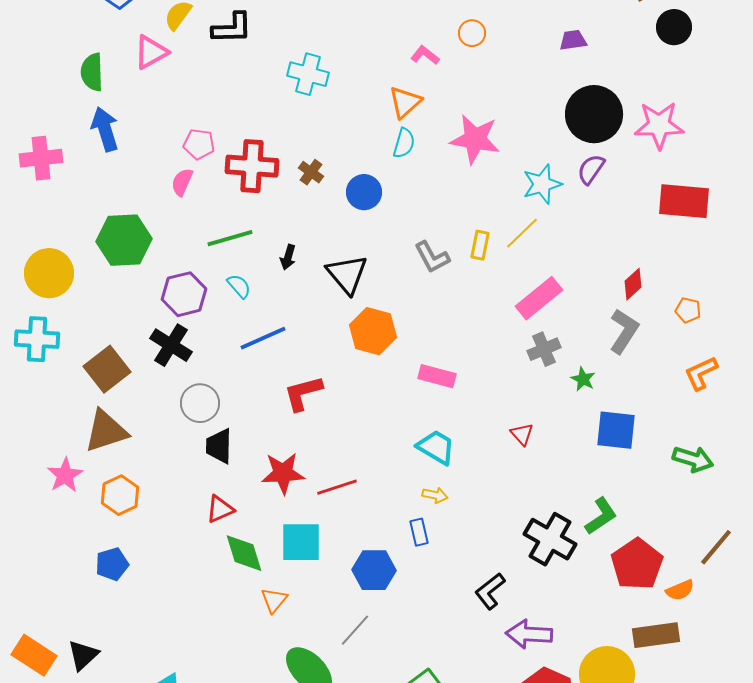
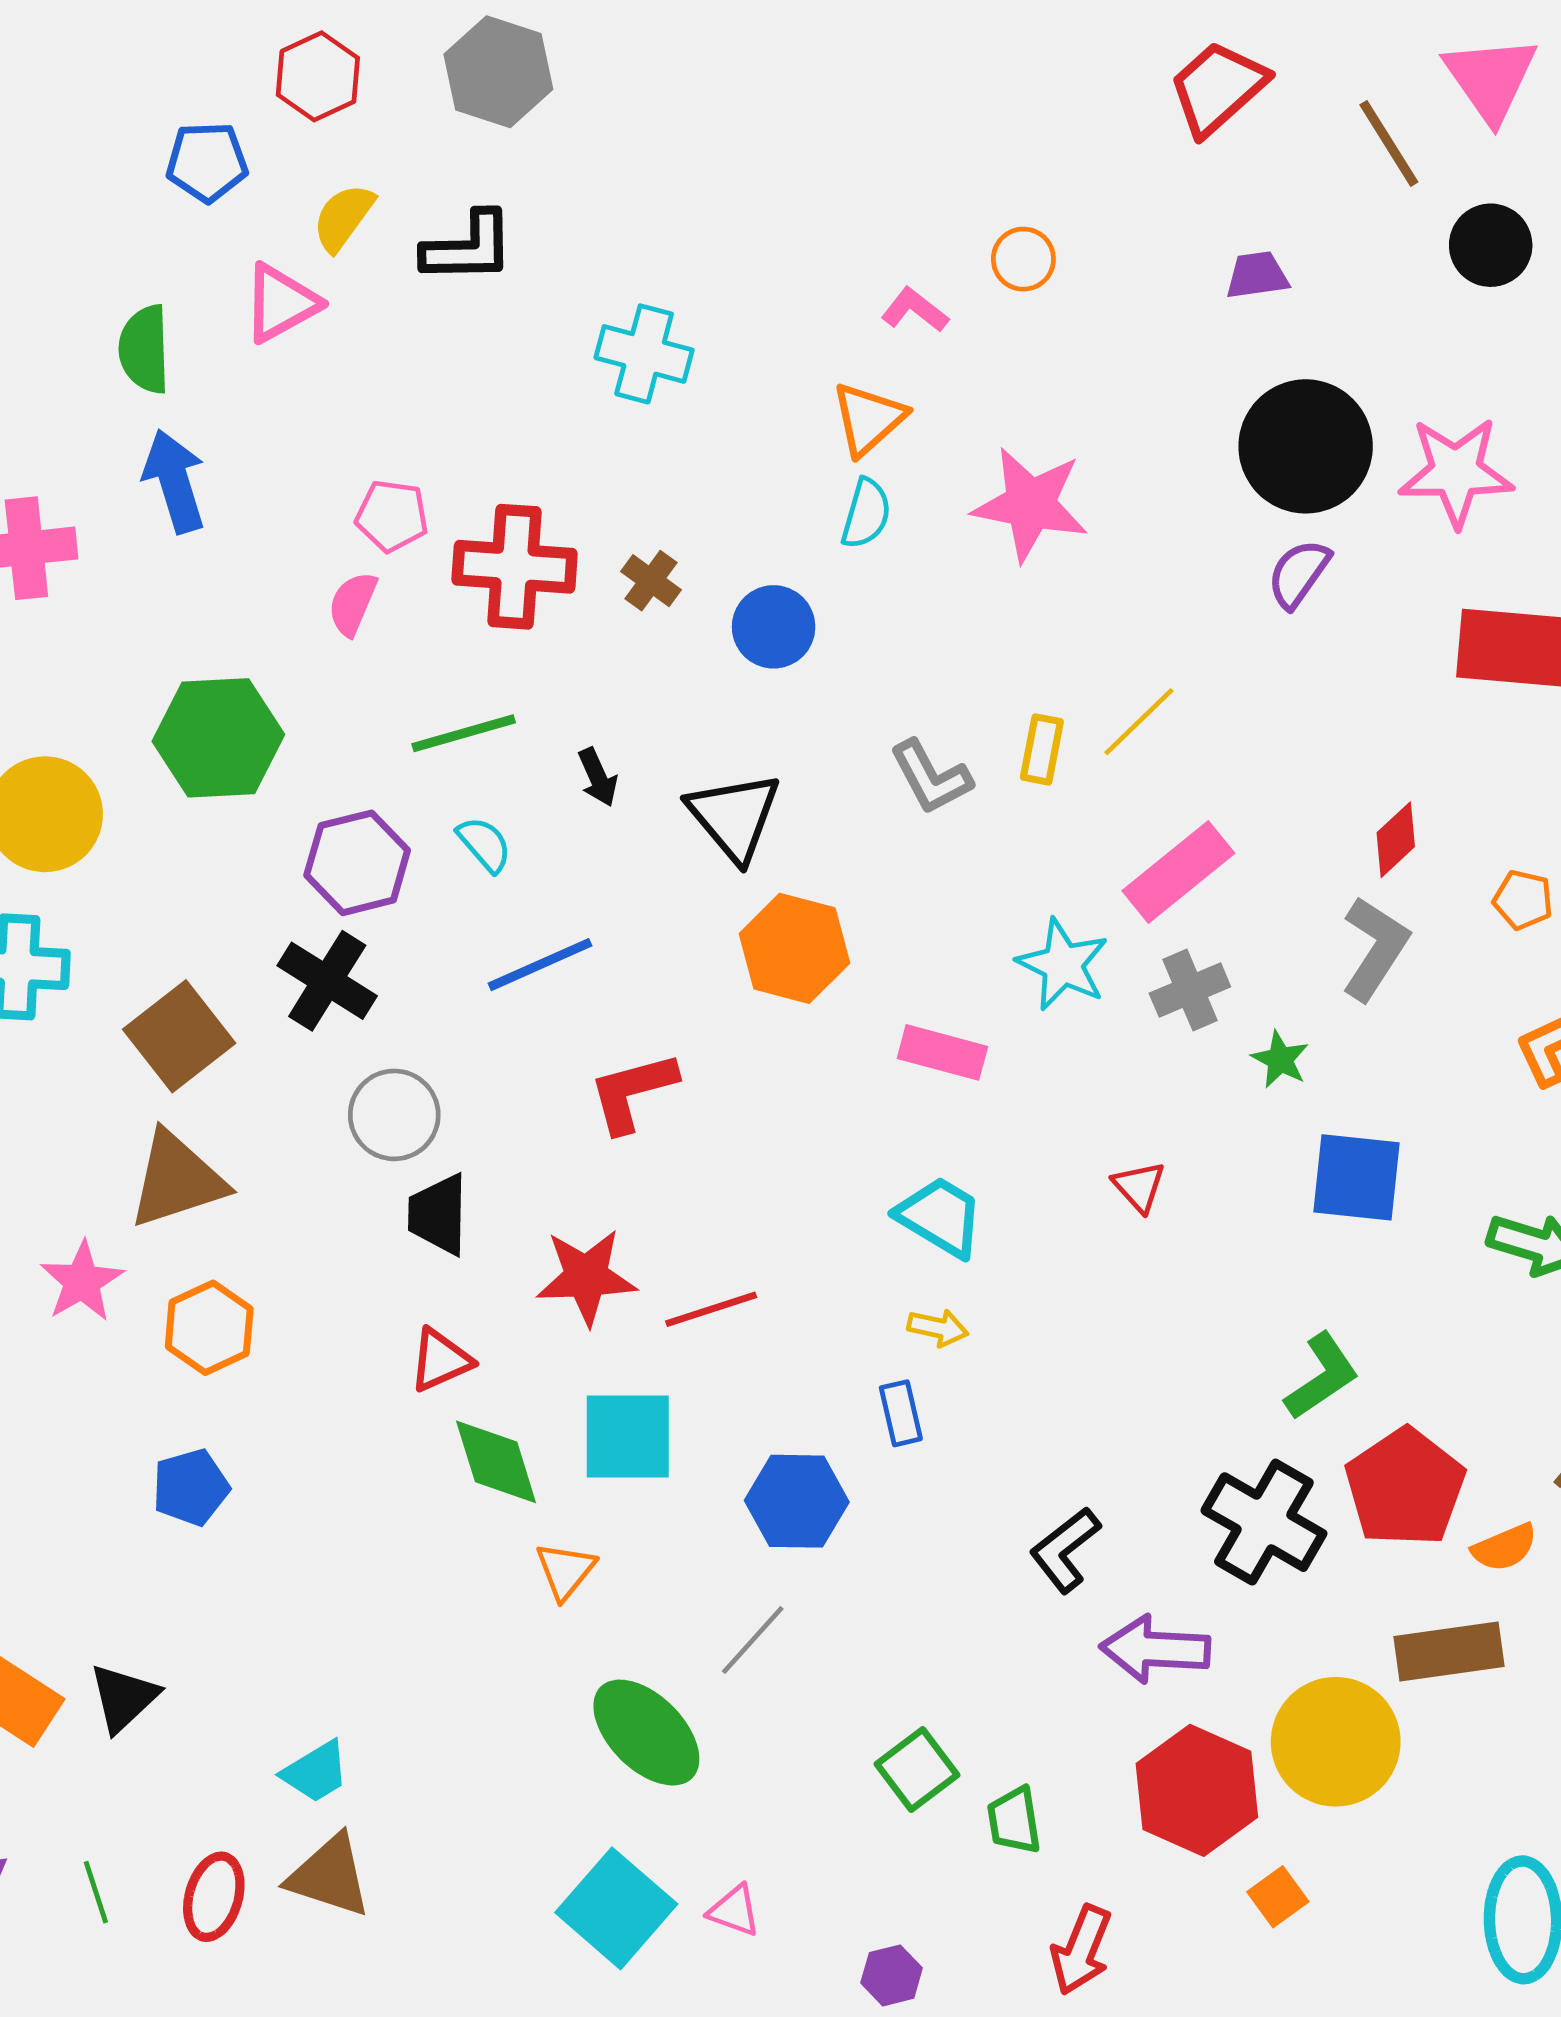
cyan star: (542, 184) -> (1063, 965), moved, turned -30
black arrow: (288, 257) -> (598, 777), turned -40
black cross: (550, 539) -> (1264, 1522), moved

